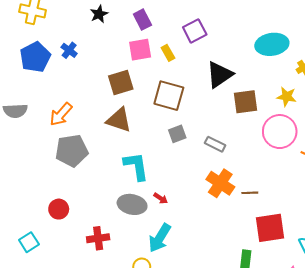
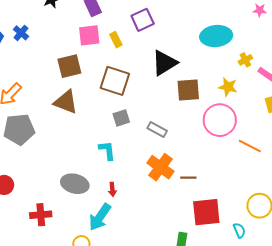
cyan L-shape: (136, 166) -> (107, 150), moved, size x0.7
red arrow: (161, 198) -> (112, 189), moved, turned 48

